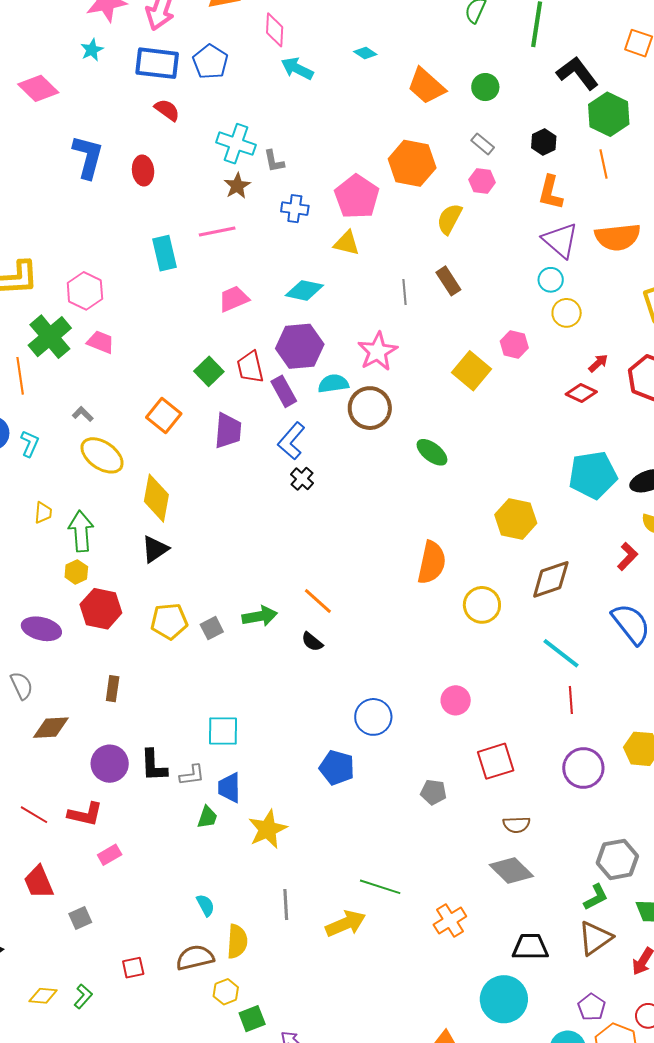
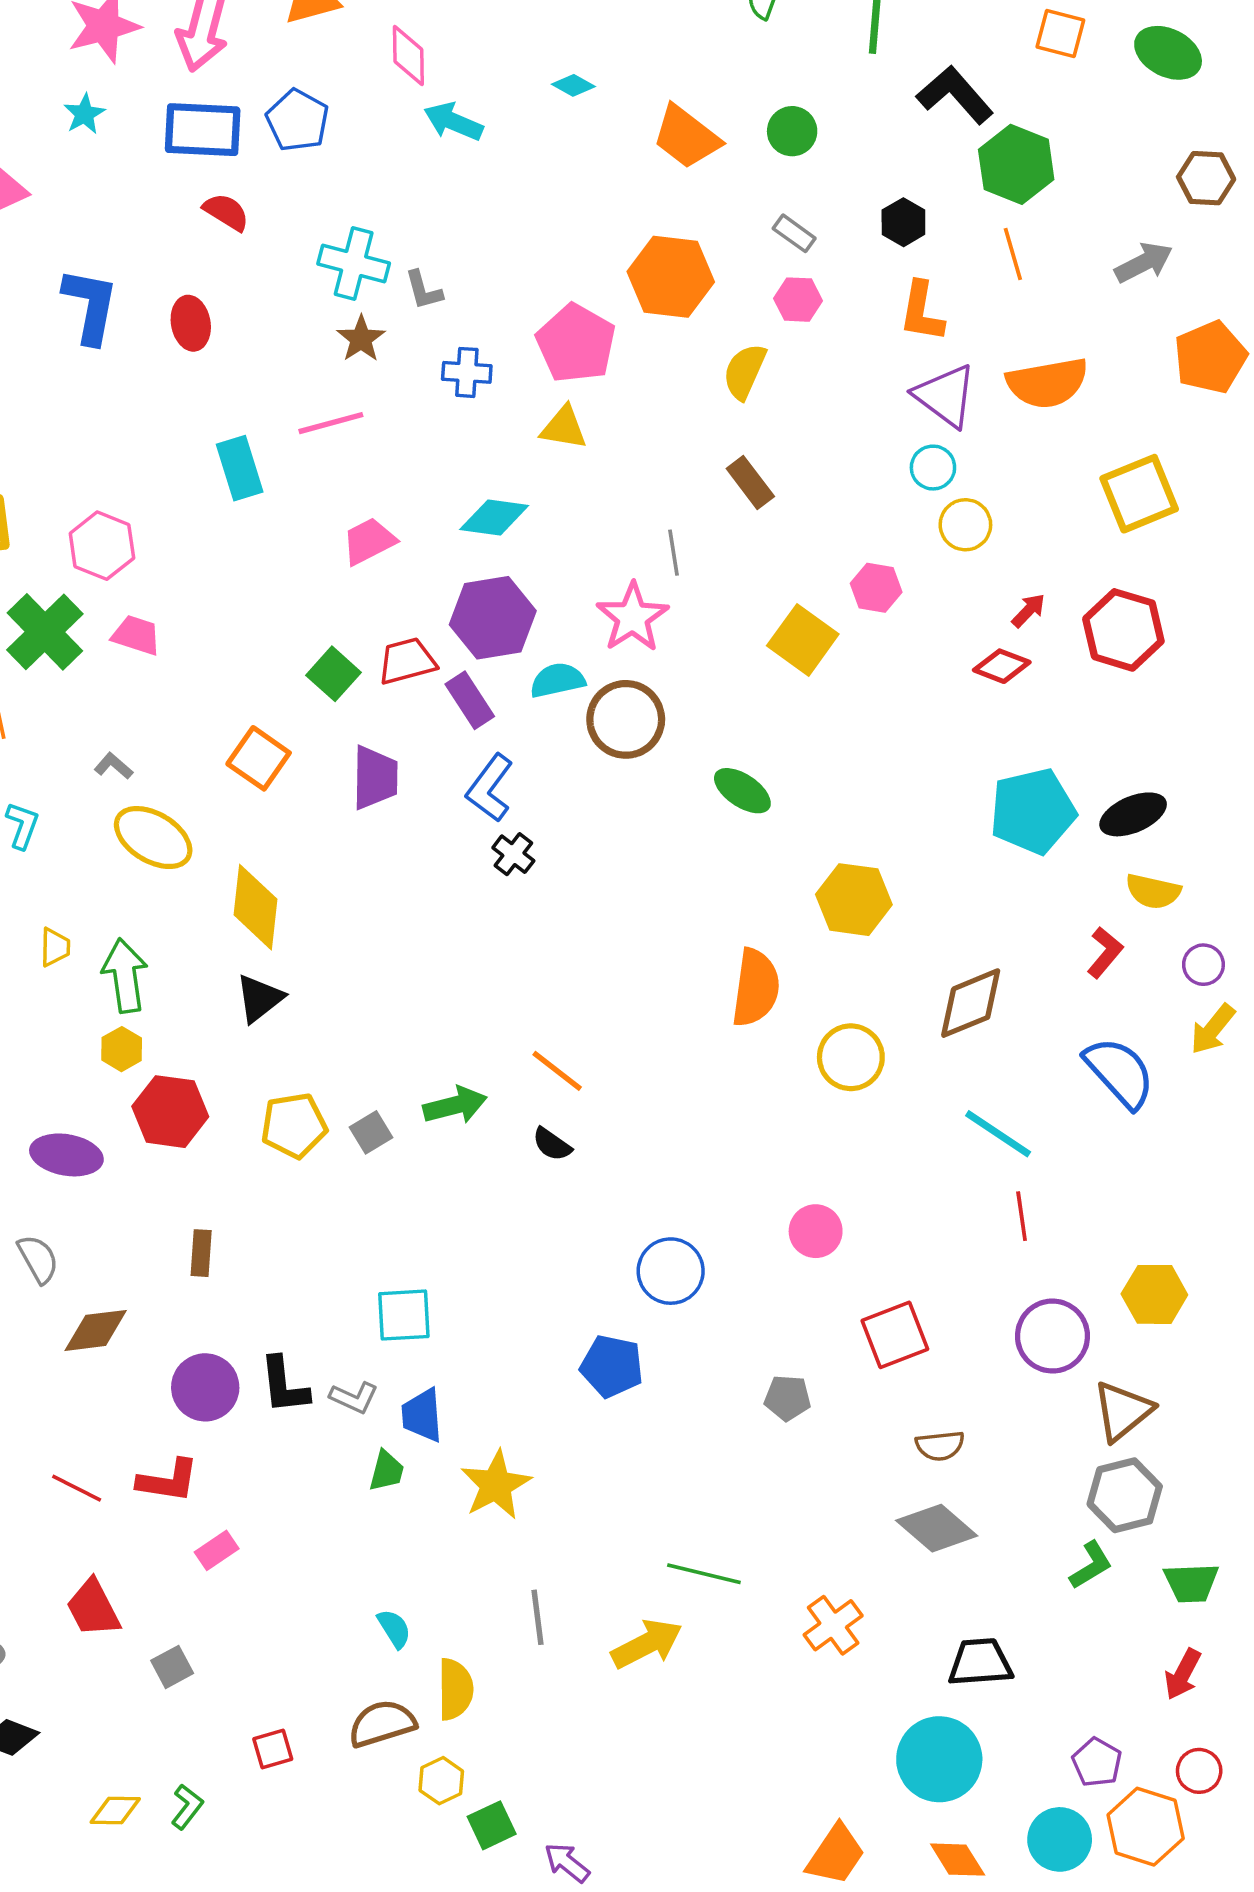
gray line: (405, 292) -> (673, 553), moved
red trapezoid: (250, 367) -> (407, 661), turned 92
yellow hexagon: (516, 519) -> (854, 900), moved
gray L-shape: (192, 775) -> (354, 1398), turned 36
brown triangle: (595, 938) -> (1123, 1411), moved

